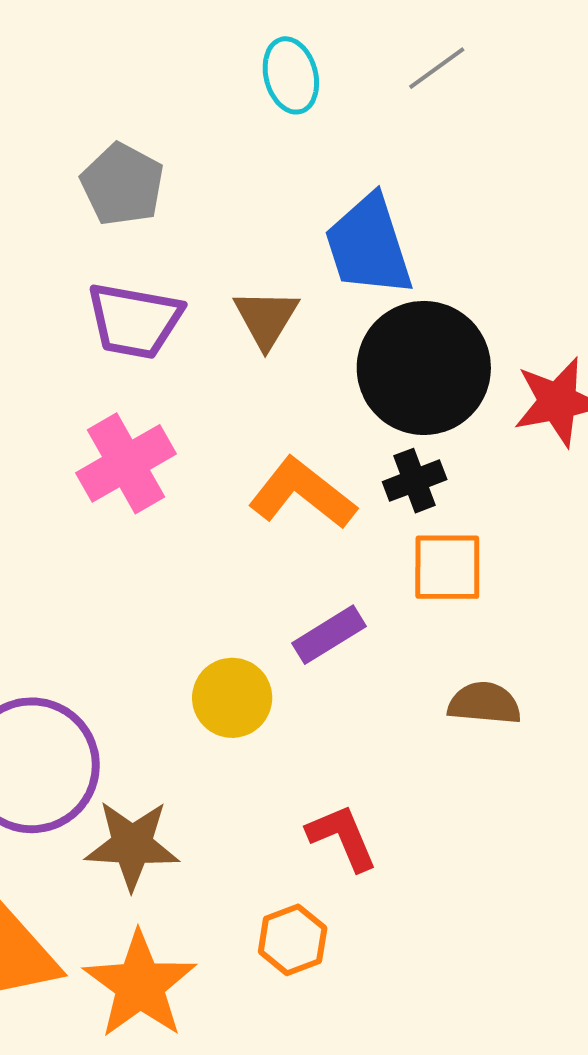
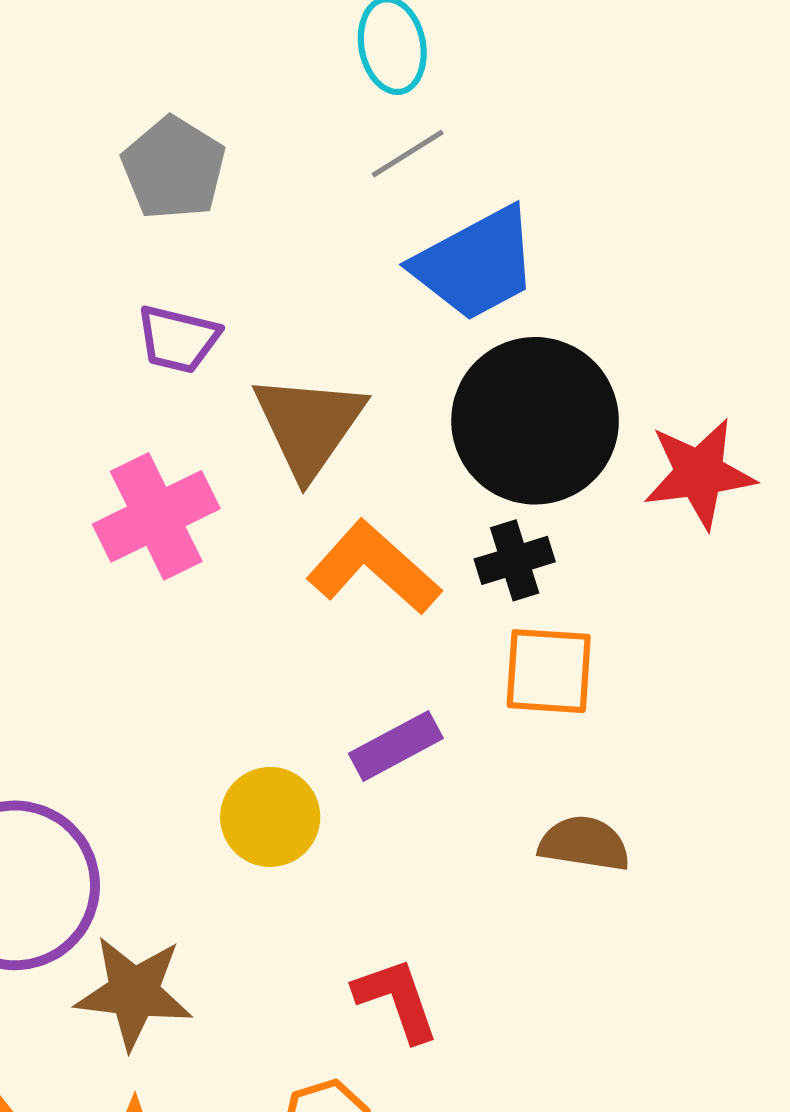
gray line: (437, 68) -> (408, 154), moved
blue trapezoid: (369, 246) -> (476, 264), turned -104
brown triangle: (266, 318) -> (309, 425), moved, size x1.4
purple trapezoid: (134, 321) -> (178, 339), size x0.7

